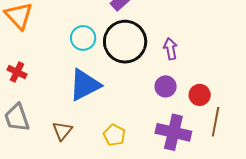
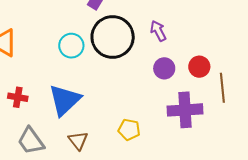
blue triangle: (85, 85) -> (65, 100), moved

